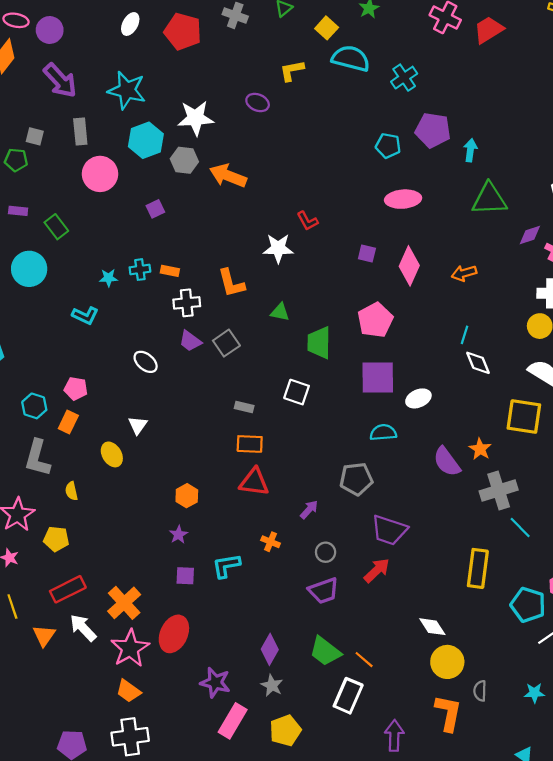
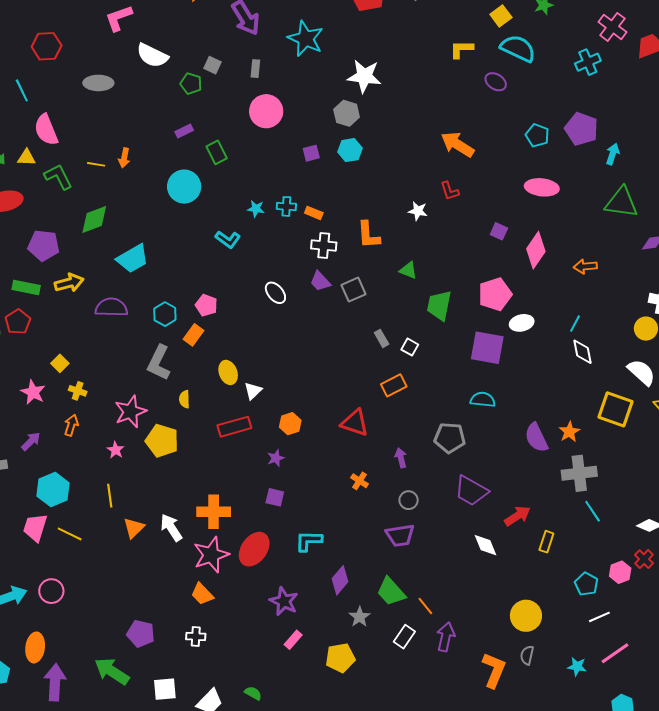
cyan cross: (404, 78) -> (588, 62), moved
purple ellipse: (258, 103) -> (496, 82), moved
gray rectangle: (80, 131) -> (255, 69), size x0.7
cyan hexagon: (146, 140) -> (350, 150), moved, size x0.7
orange arrow: (228, 176) -> (458, 144), moved
purple rectangle: (18, 211) -> (184, 131), turned -42
white star: (278, 248) -> (418, 211), size x0.7
white square: (297, 392) -> (410, 347), size x0.7
white ellipse: (418, 398) -> (522, 323), moved
gray rectangle: (244, 407) -> (382, 338), moved, turned 36
white triangle: (138, 425) -> (253, 391), moved
orange rectangle: (250, 444) -> (394, 385), moved, turned -40
purple arrow: (309, 510) -> (401, 458), turned -66
yellow pentagon: (56, 539) -> (162, 441), size x1.4
cyan L-shape: (226, 566) -> (309, 541), moved
yellow rectangle: (478, 568) -> (546, 542), size x0.6
red arrow: (377, 570) -> (517, 516), moved
red rectangle: (68, 589) -> (234, 427), moved
orange cross: (124, 603) -> (214, 512), turned 32
cyan pentagon: (528, 605) -> (586, 584), size x0.7
white diamond: (432, 627) -> (486, 545), moved
yellow circle: (447, 662) -> (526, 616), moved
gray star: (272, 685) -> (360, 617), moved
white rectangle: (348, 696) -> (404, 637), size x0.7
pink rectangle: (233, 721) -> (293, 640), size x0.6
purple arrow: (394, 736) -> (446, 637), moved
white cross: (130, 737) -> (196, 637), size x0.6

